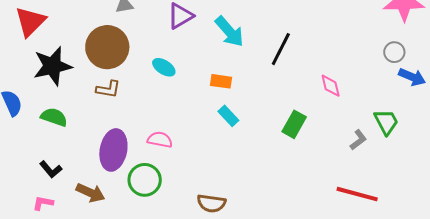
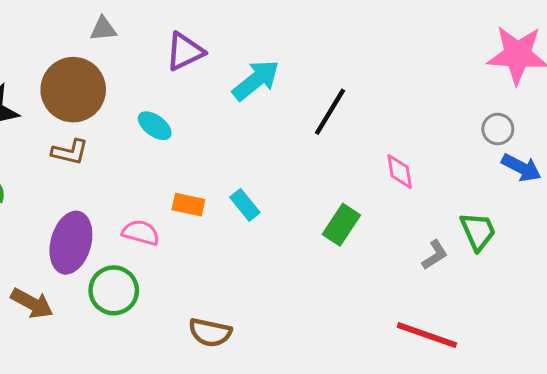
cyan arrow: (229, 32) -> (256, 80), turned -92
orange rectangle: (221, 81) -> (188, 205), moved

